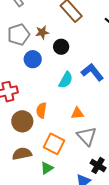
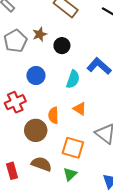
blue circle: (33, 59) -> (36, 76), moved
orange triangle: (77, 113) -> (80, 109), moved, turned 48
brown semicircle: (22, 154) -> (41, 164), turned 42

